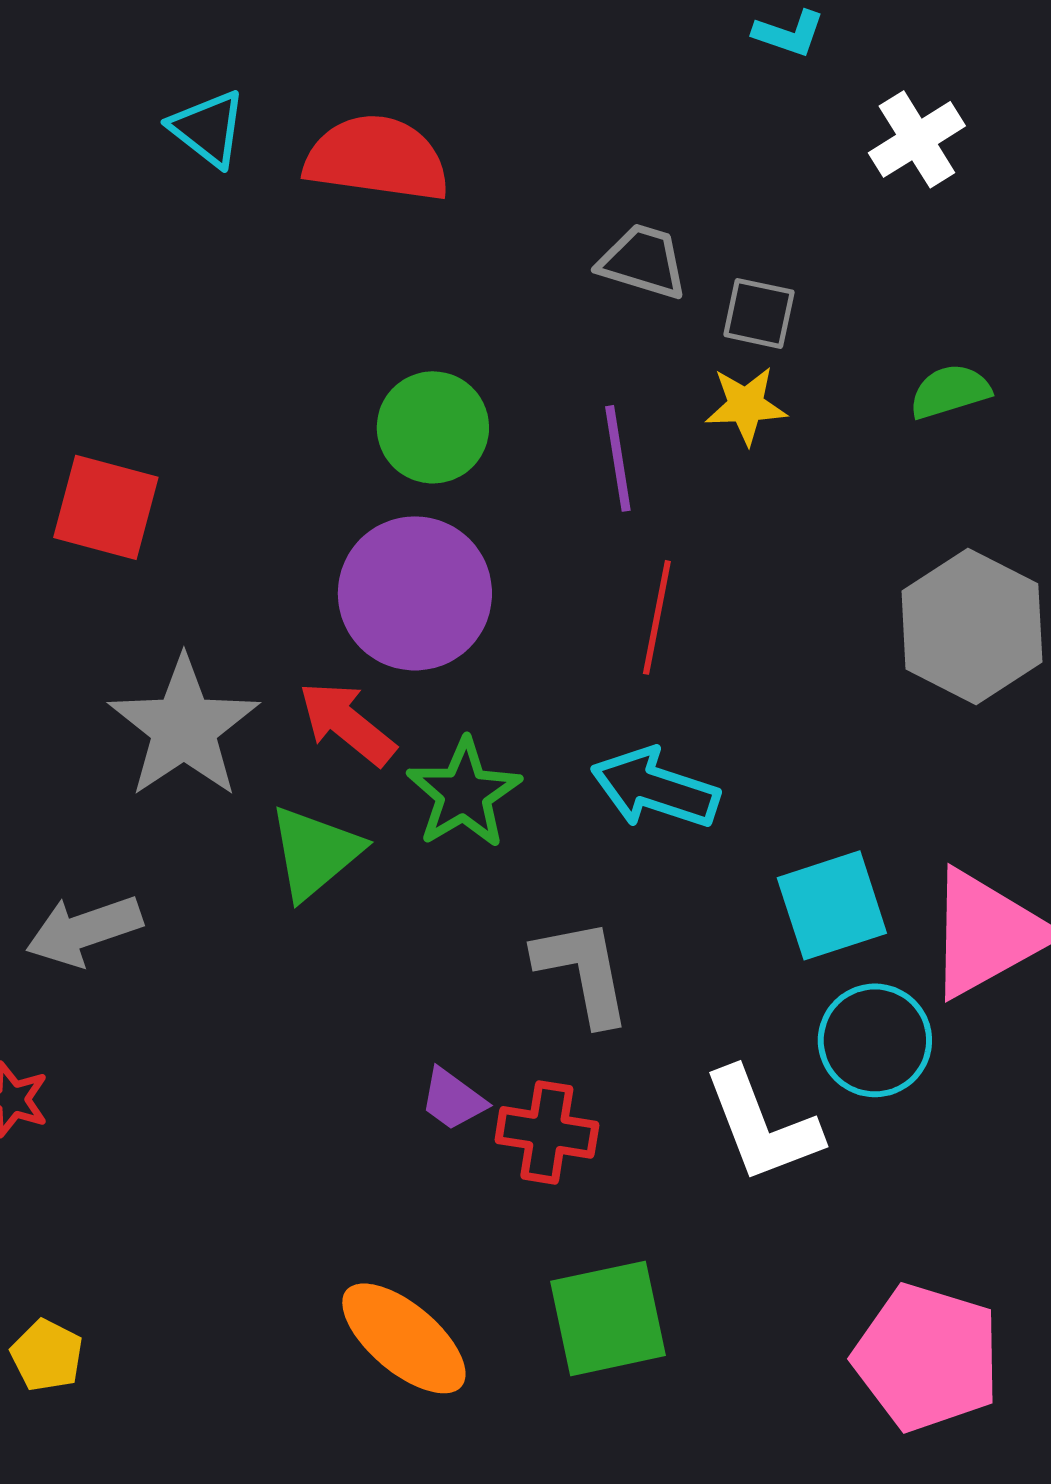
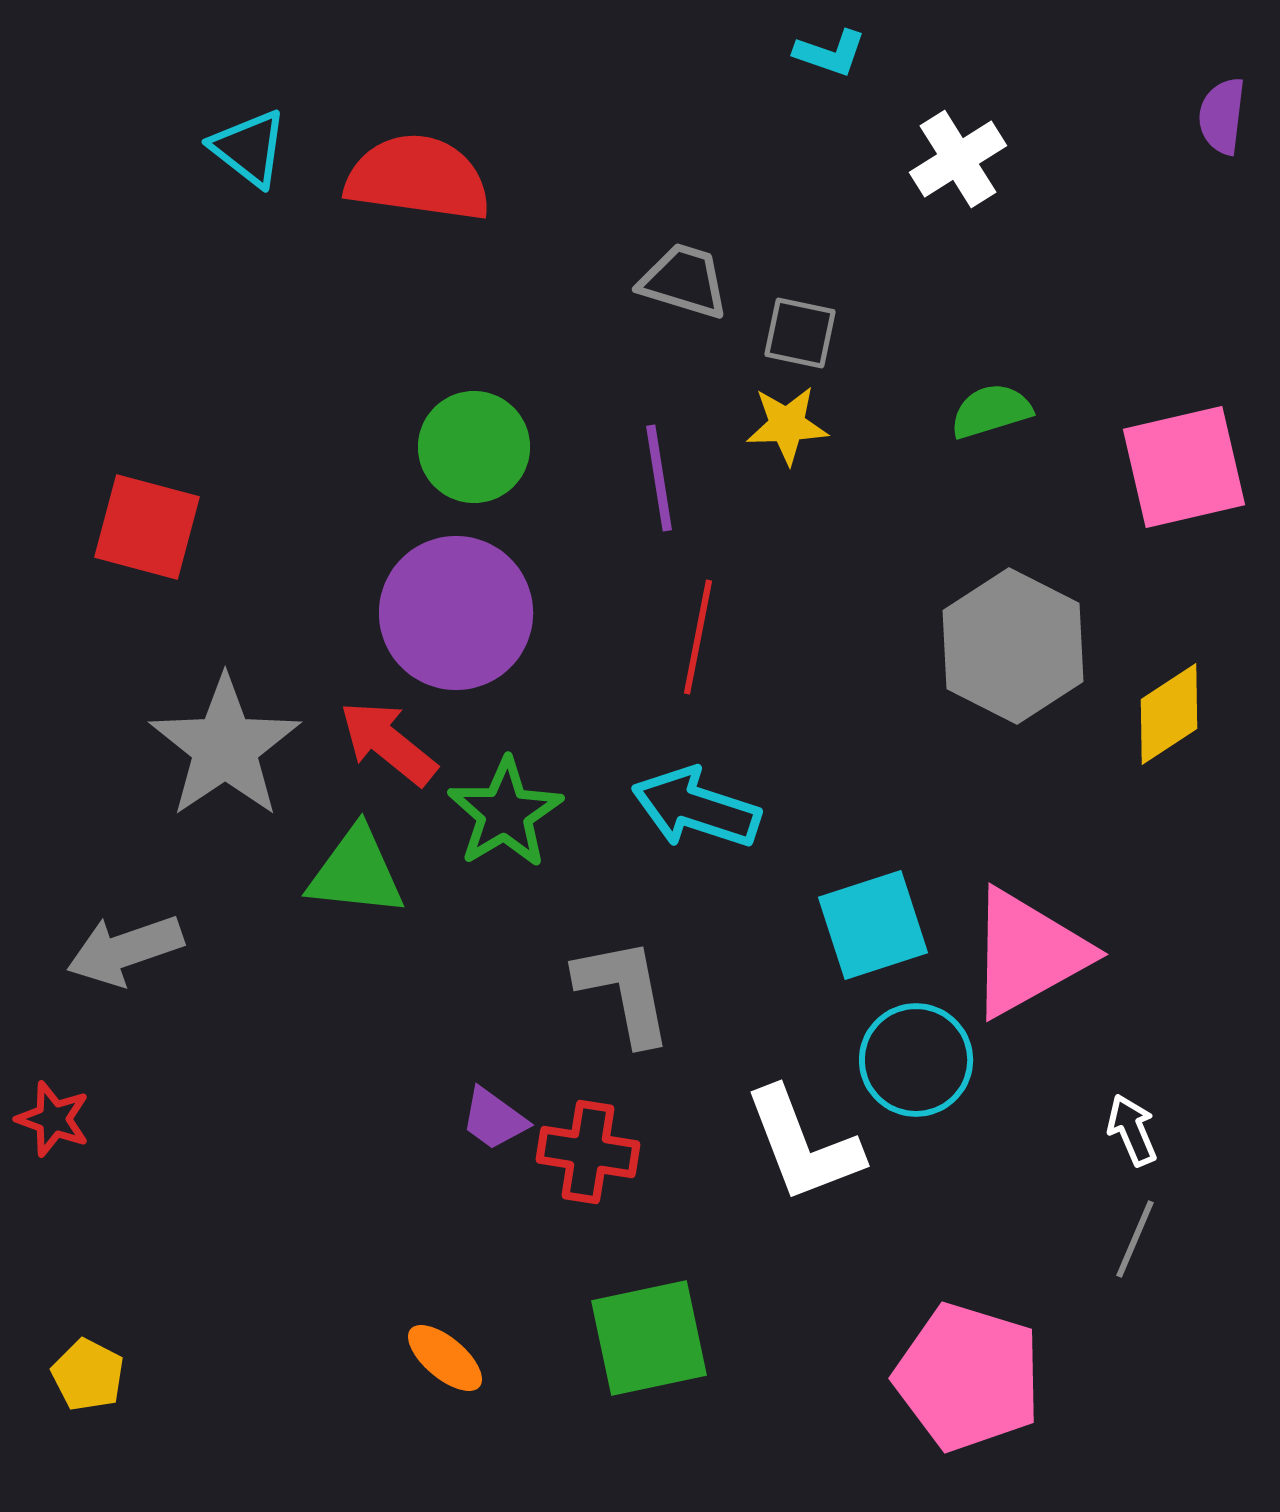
green triangle: (315, 852) -> (356, 872), turned 46
orange ellipse: (404, 1338) -> (445, 1358), size x0.6

